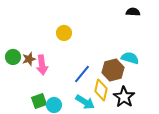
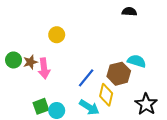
black semicircle: (133, 12) -> (129, 12), moved
yellow circle: (64, 33) -> (57, 35), moved
black star: (124, 97) -> (146, 104), moved

